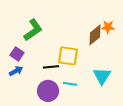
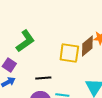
yellow square: (68, 56) -> (69, 53), moved

